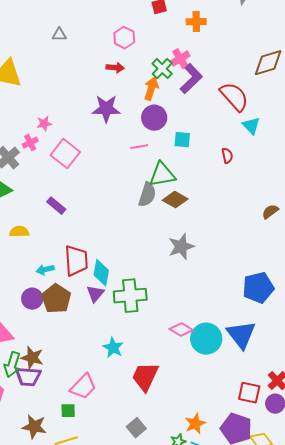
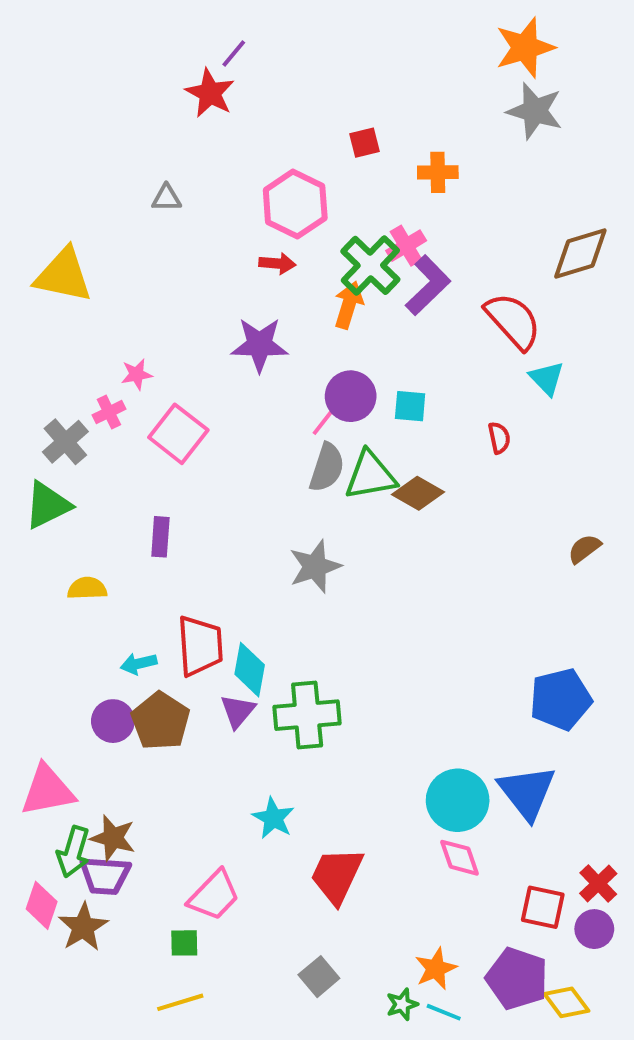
pink hexagon: (124, 38) -> (295, 204), size x1.5
green cross: (162, 69) -> (370, 265), size x1.4
purple circle: (154, 118) -> (351, 396), moved
pink line: (139, 147) -> (325, 420), turned -42
gray semicircle: (147, 195) -> (327, 467), moved
brown diamond: (175, 200) -> (418, 493), moved
purple rectangle: (56, 206) -> (160, 537), turned 54
gray star: (181, 247) -> (315, 567), moved
pink diamond: (181, 330) -> (460, 858), moved, turned 40
brown star: (34, 427) -> (83, 927), moved, turned 30

